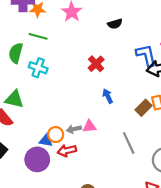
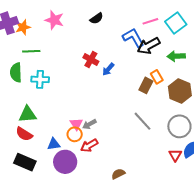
blue arrow: (108, 96) -> (108, 69), moved, turned -96
pink triangle: (89, 126) -> (76, 124), moved, turned -40
blue triangle: (46, 140) -> (54, 144), moved

